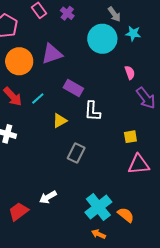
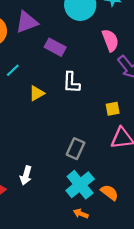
pink semicircle: (130, 73) -> (110, 40), size x1.5
purple rectangle: (73, 88) -> (55, 47), moved
gray rectangle: (76, 153) -> (76, 149), moved
white arrow: (48, 197) -> (26, 175), turned -42

